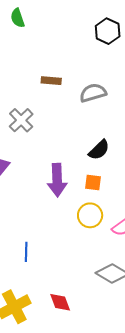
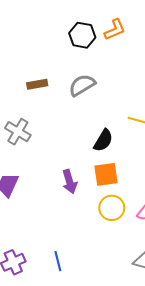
black hexagon: (108, 31) -> (82, 35), moved
purple arrow: (57, 180) -> (70, 182), size x0.7
orange square: (93, 182) -> (106, 174), size x1.4

